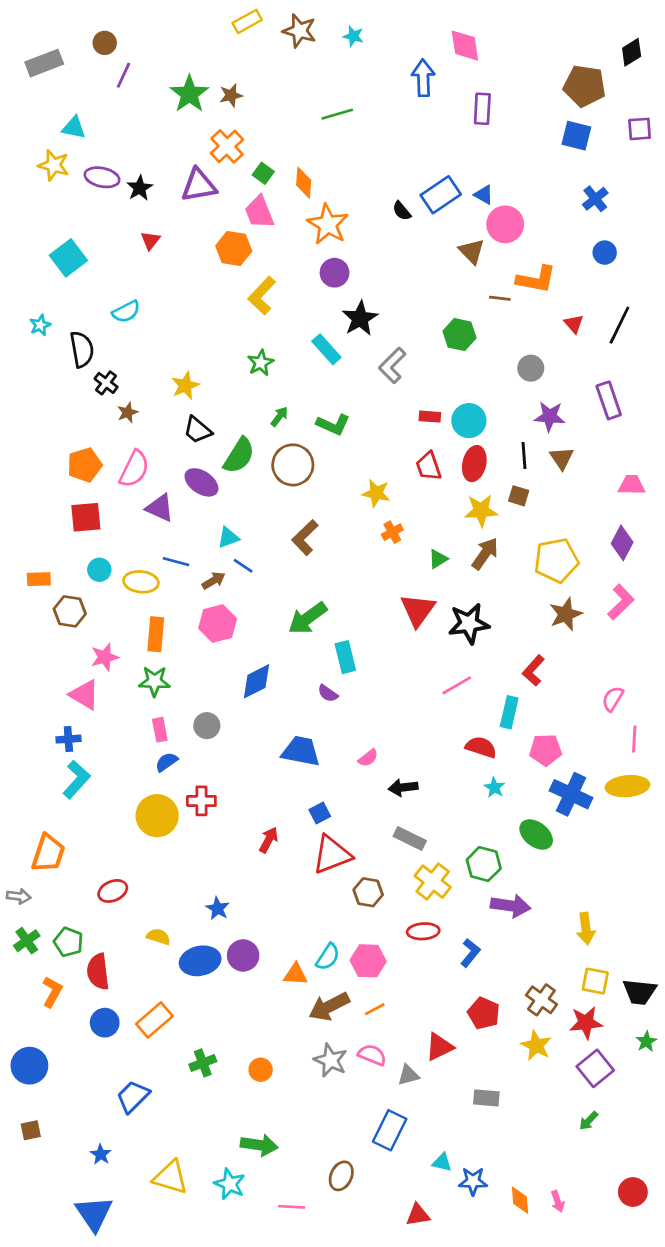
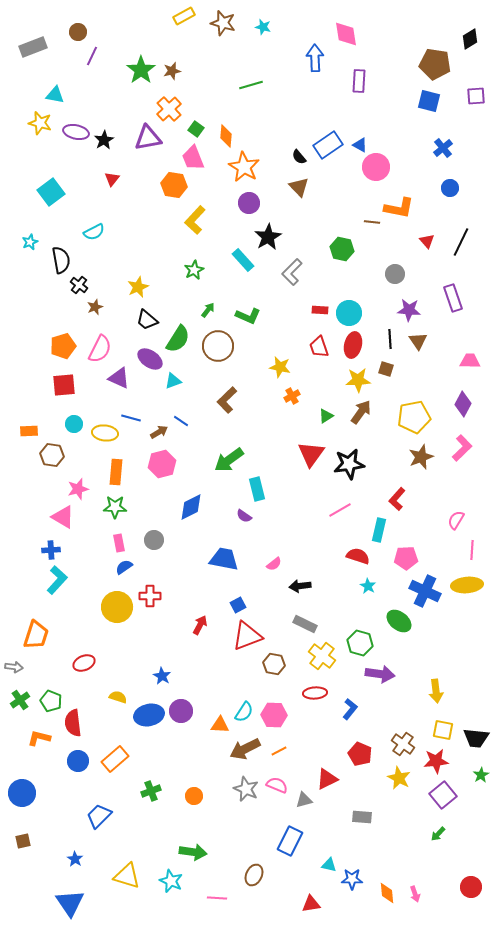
brown triangle: (472, 251) -> (299, 187), moved
cyan triangle: (228, 537) -> (173, 381), moved
orange L-shape: (52, 992) -> (39, 738), turned -105

